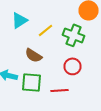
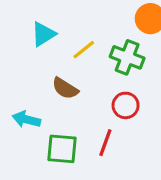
green square: (32, 82) -> (62, 149), moved
red line: (60, 90) -> (105, 143), turned -66

